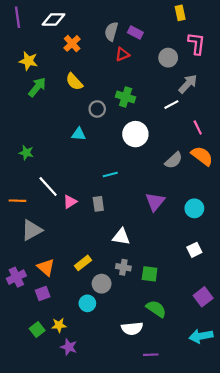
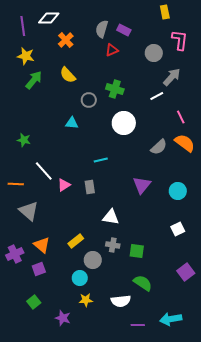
purple line: (17, 17) -> (23, 26), moved
gray triangle: (32, 230) -> (29, 211), turned -50
yellow star: (59, 325) -> (86, 300), moved
cyan arrow: (201, 336) -> (171, 319), moved

